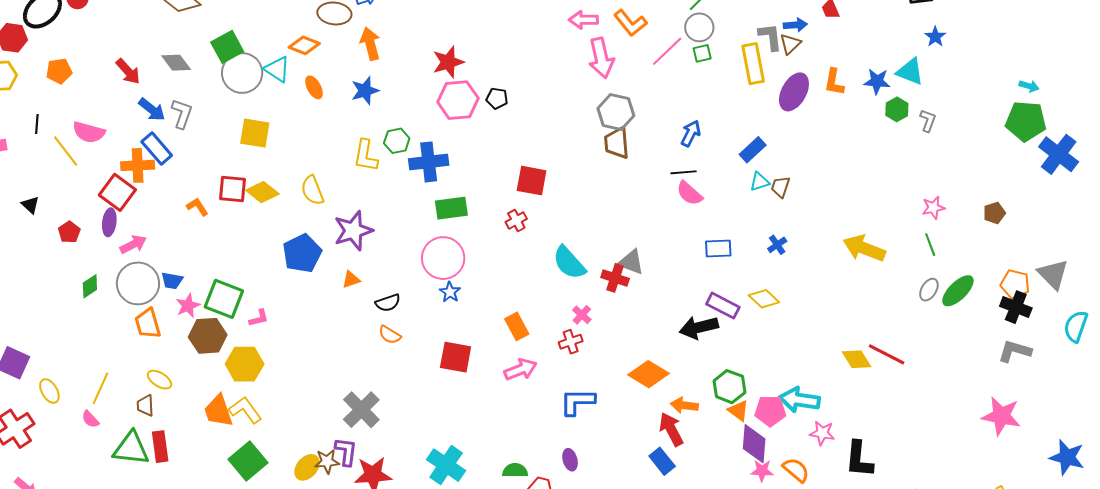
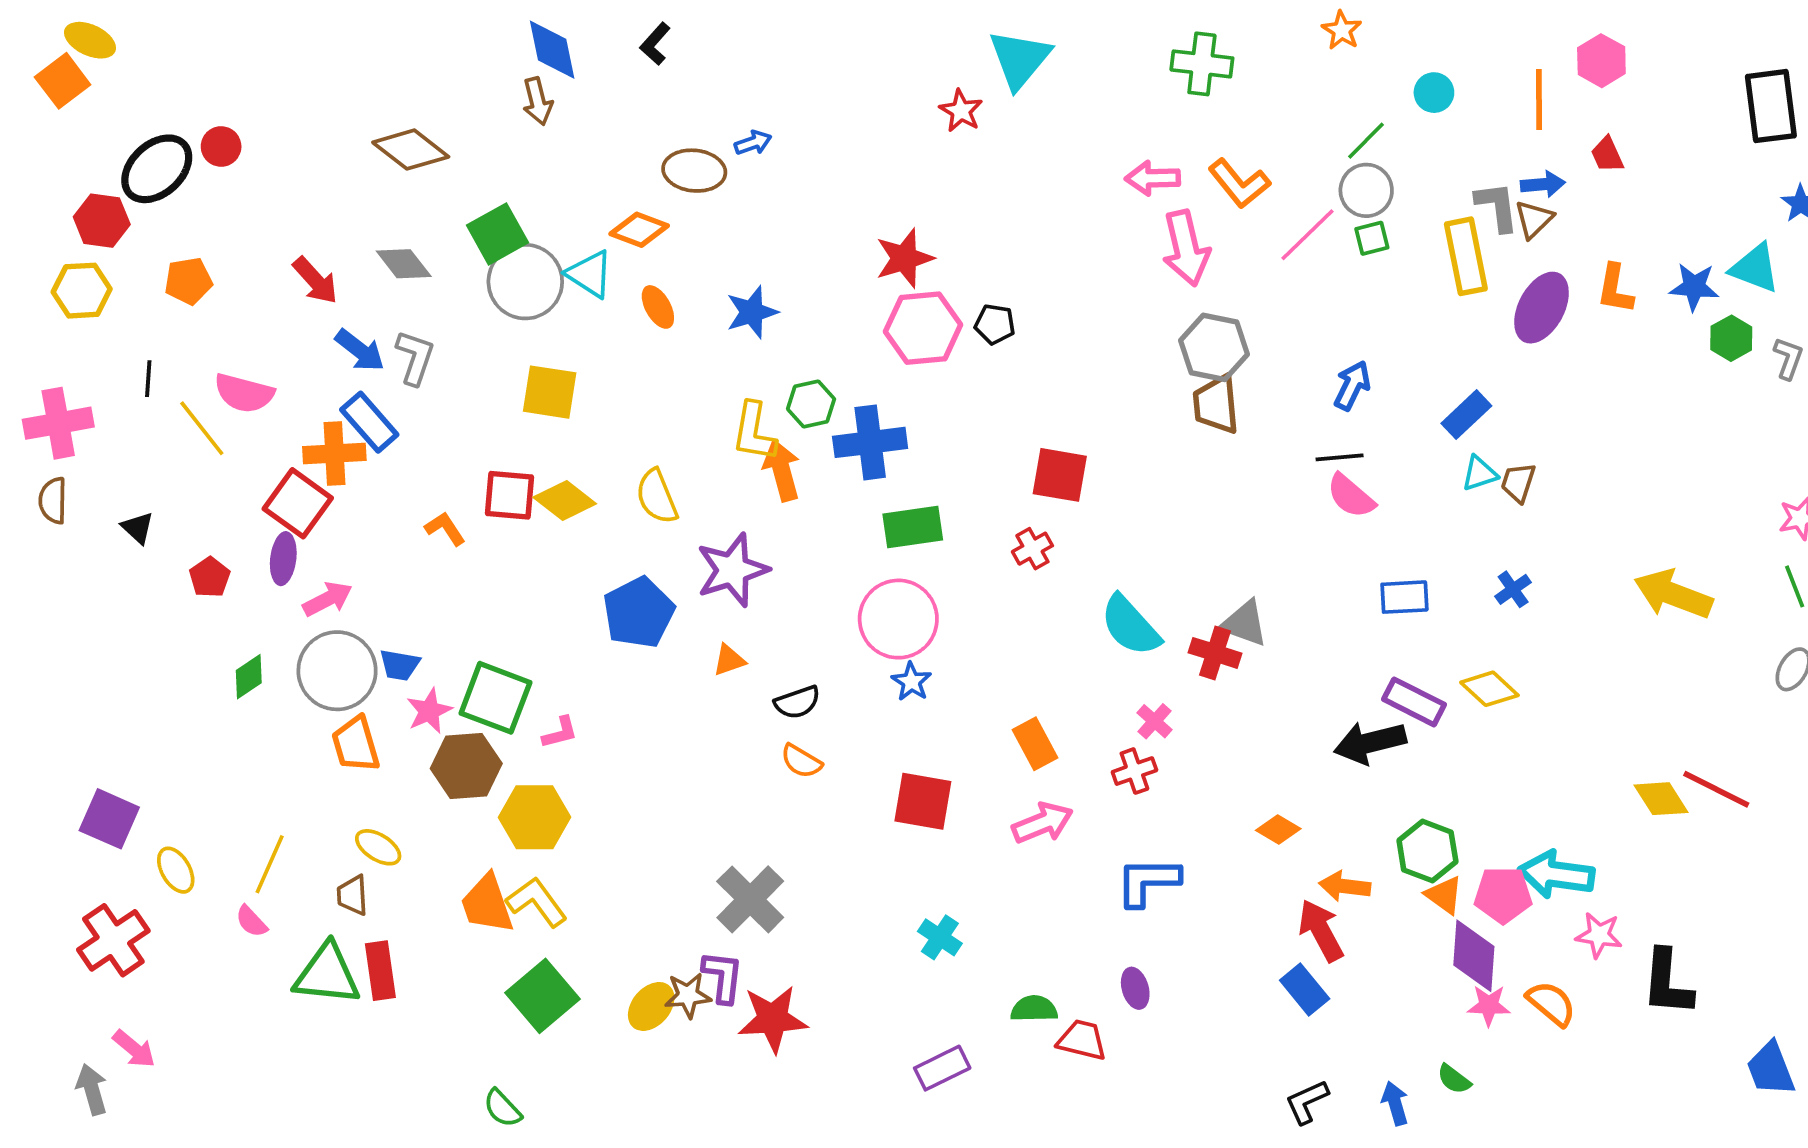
orange arrow: (370, 44) -> (782, 470), moved
orange diamond: (649, 374) -> (1278, 829), size x0.6
cyan cross: (446, 465) -> (940, 937), moved, size x0.6

